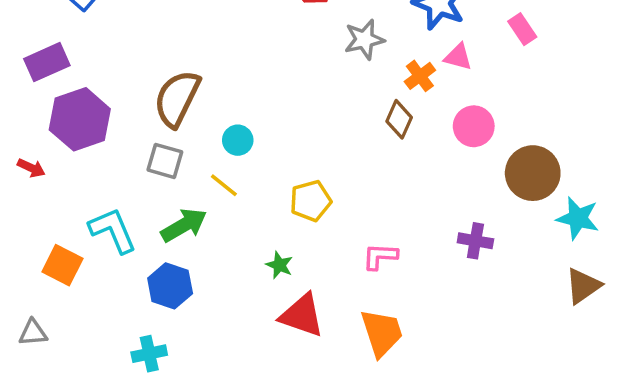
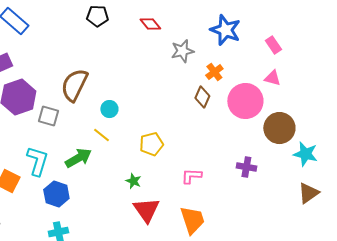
pink triangle: (458, 57) -> (272, 78), moved
pink circle: (474, 126) -> (245, 101), size x1.5
gray square: (165, 161) -> (48, 116), moved
cyan L-shape: (113, 230) -> (37, 161), turned 40
blue hexagon: (170, 286) -> (56, 194), moved
red triangle: (302, 315) -> (146, 210), turned 36

